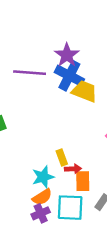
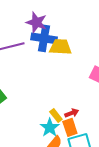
yellow rectangle: (62, 158) -> (56, 115), moved
orange rectangle: (83, 181) -> (70, 127), moved

